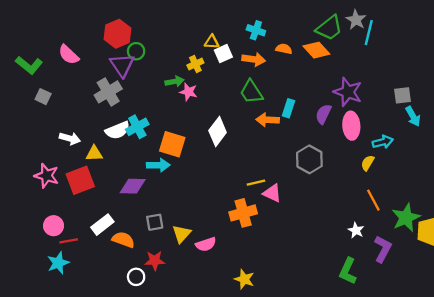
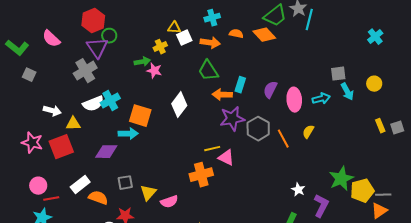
cyan cross: (256, 30) -> (212, 18), turned -35
purple star: (348, 92) -> (232, 119), moved, turned -30
cyan arrow: (383, 142) -> (321, 99), moved
orange line: (373, 200) -> (283, 139), moved

